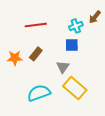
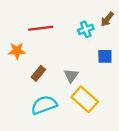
blue square: (72, 45) -> (105, 56), moved
brown rectangle: (36, 54) -> (38, 73), moved
orange star: (15, 58) -> (17, 51), moved

